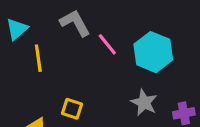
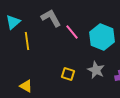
yellow square: (72, 109) -> (68, 74), moved

